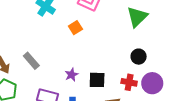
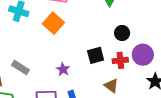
orange square: (75, 28) -> (53, 23), size x1.5
black square: (97, 80) -> (96, 55), moved

